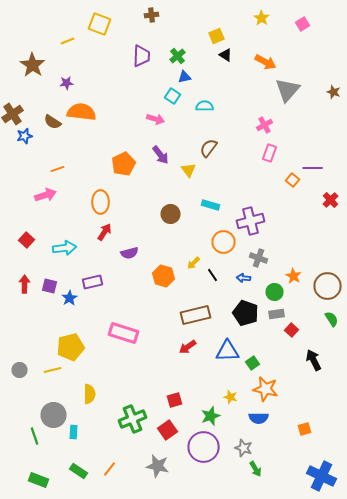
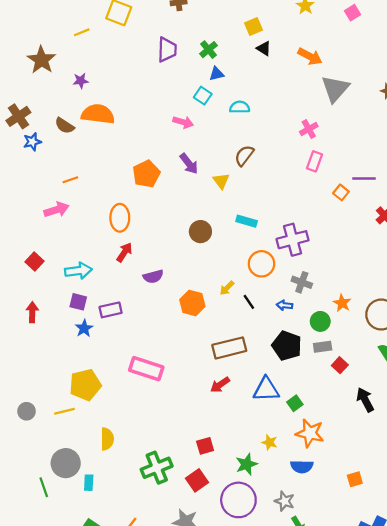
purple square: (50, 286) -> (78, 302), moved

